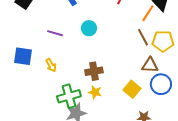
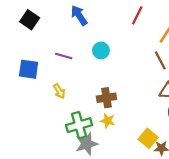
blue square: (23, 56) -> (29, 69), moved
yellow square: (132, 89) -> (148, 138), moved

